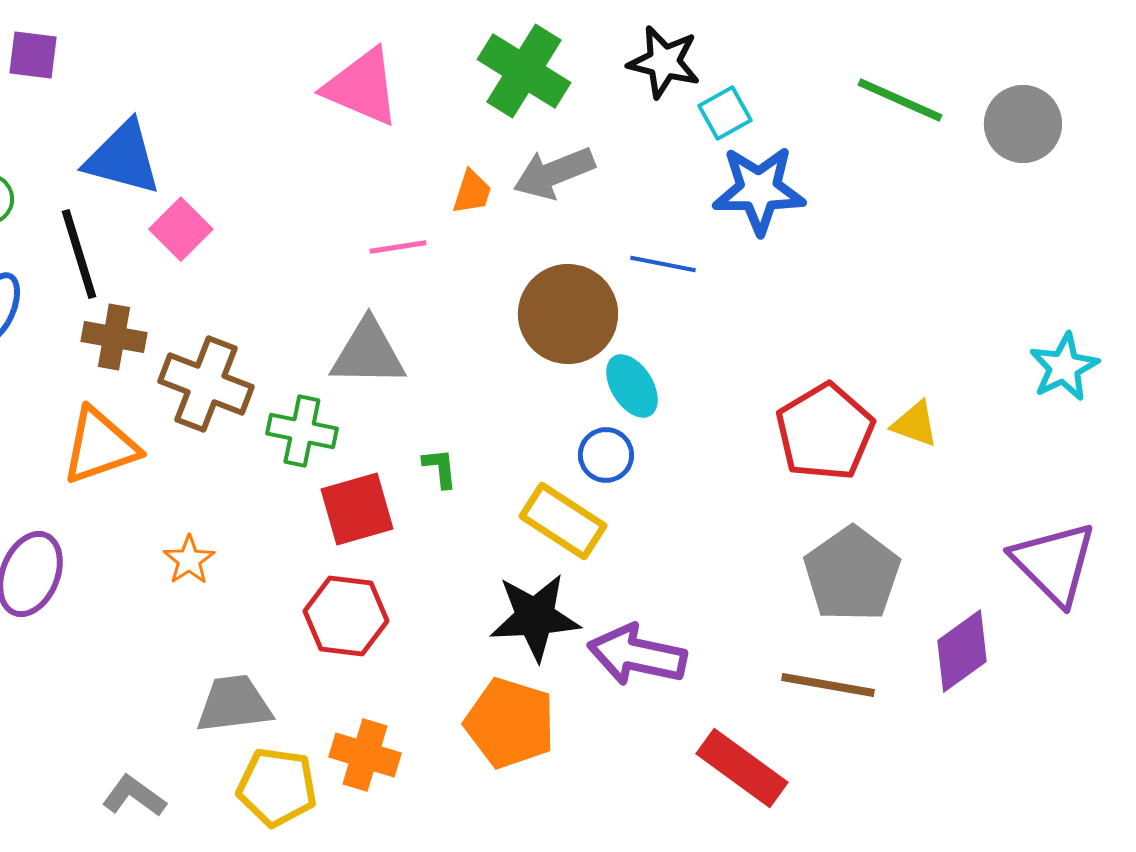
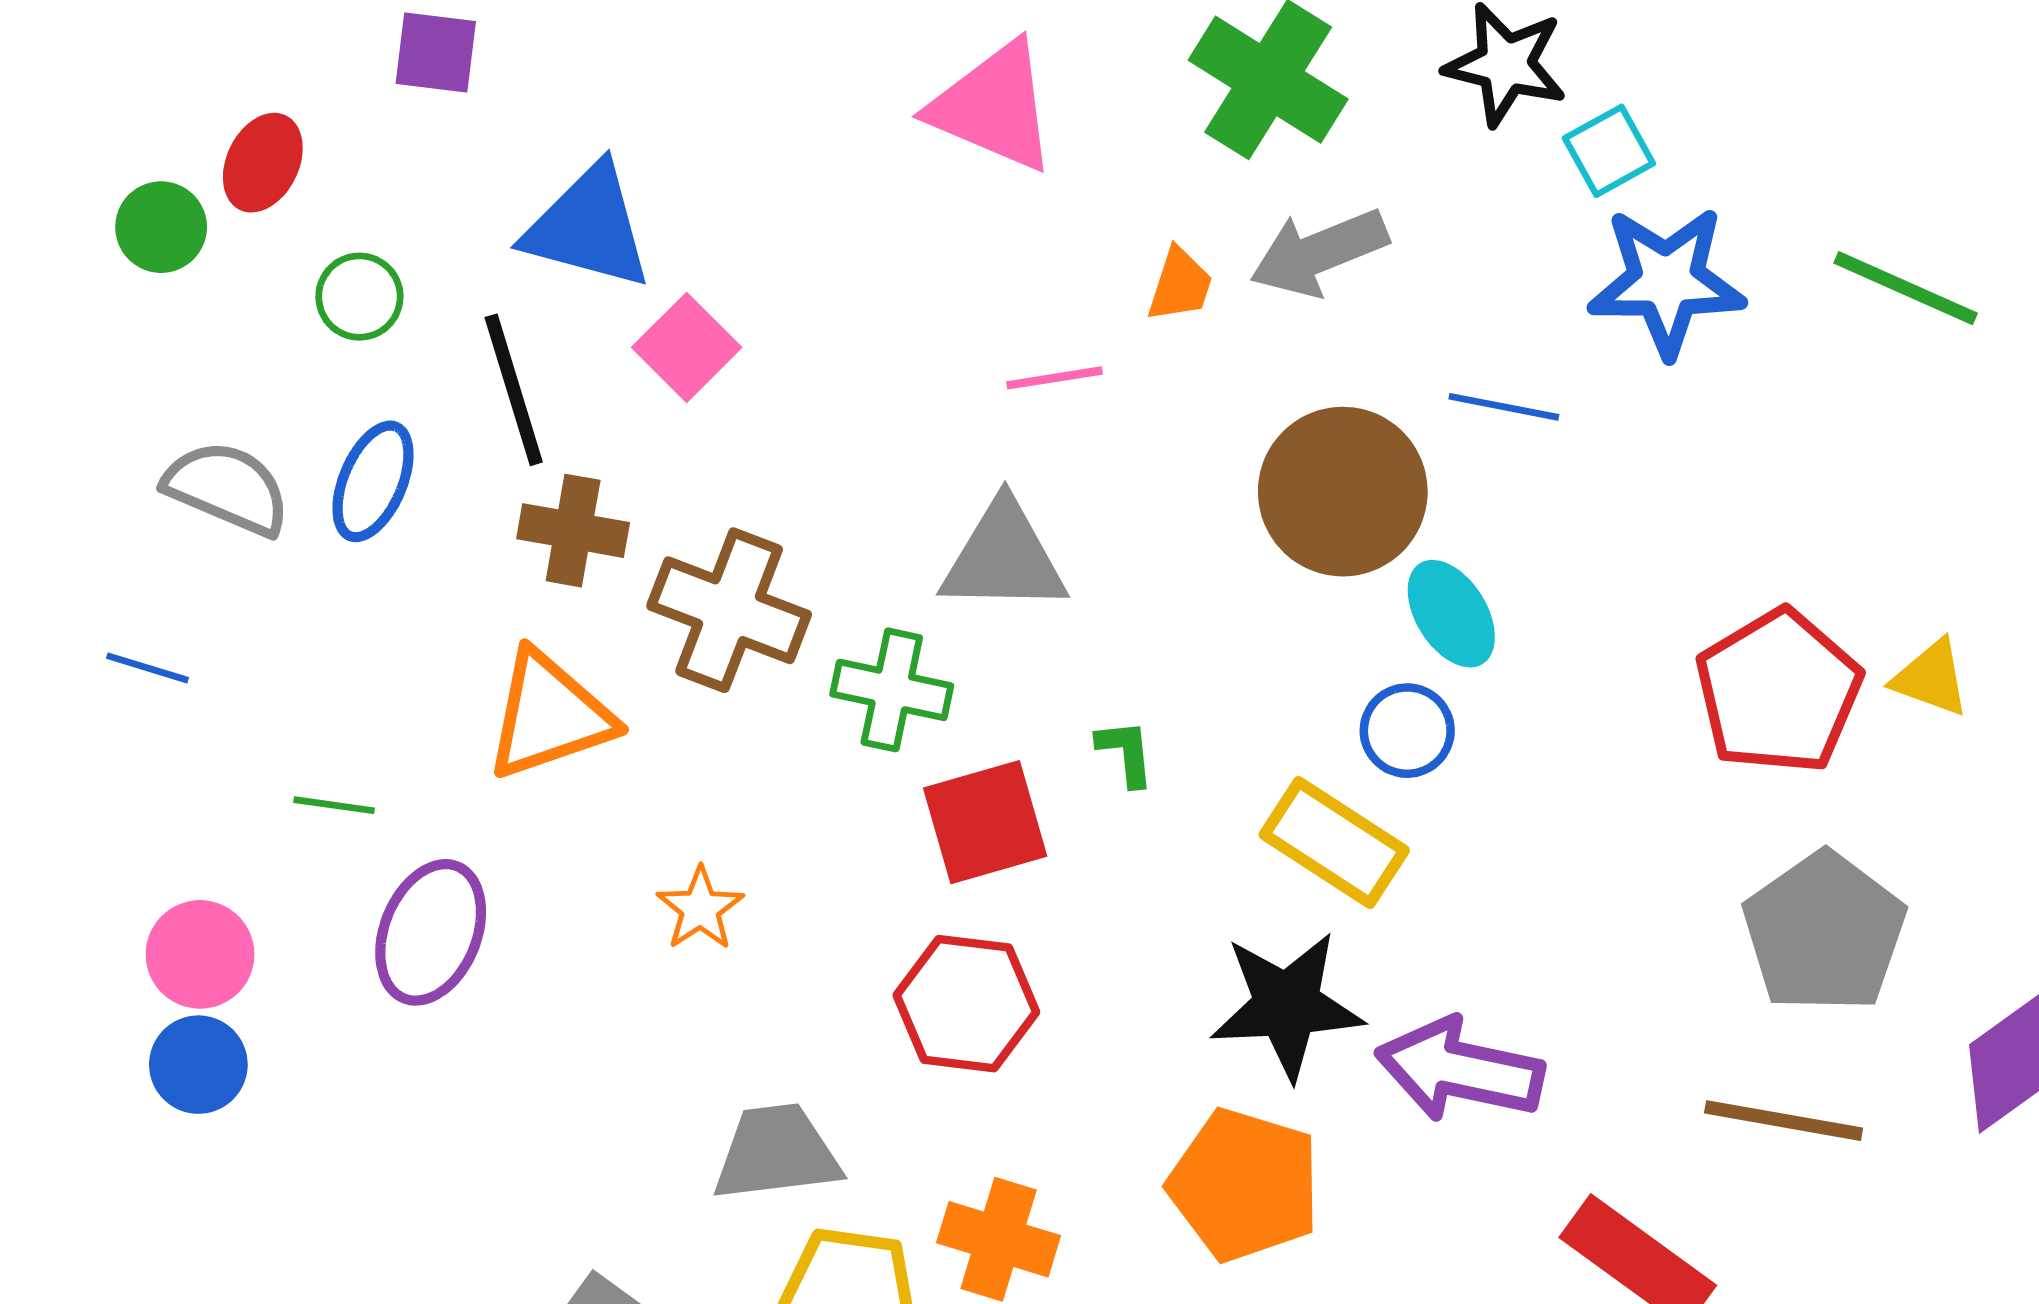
green line: (900, 100) -> (1906, 288), moved

